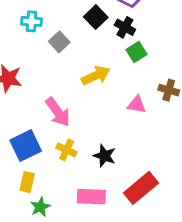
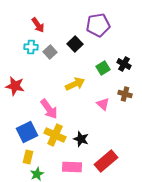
black cross: (125, 27) -> (124, 64), moved
gray square: (59, 42) -> (50, 52), moved
pink triangle: (137, 105) -> (103, 104), turned 32
yellow cross: (67, 150) -> (55, 135), size x1.5

